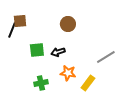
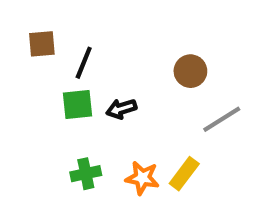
brown circle: (68, 24) -> (190, 71), moved
black line: (12, 30) -> (84, 63), moved
orange star: (68, 73) -> (142, 178), moved

